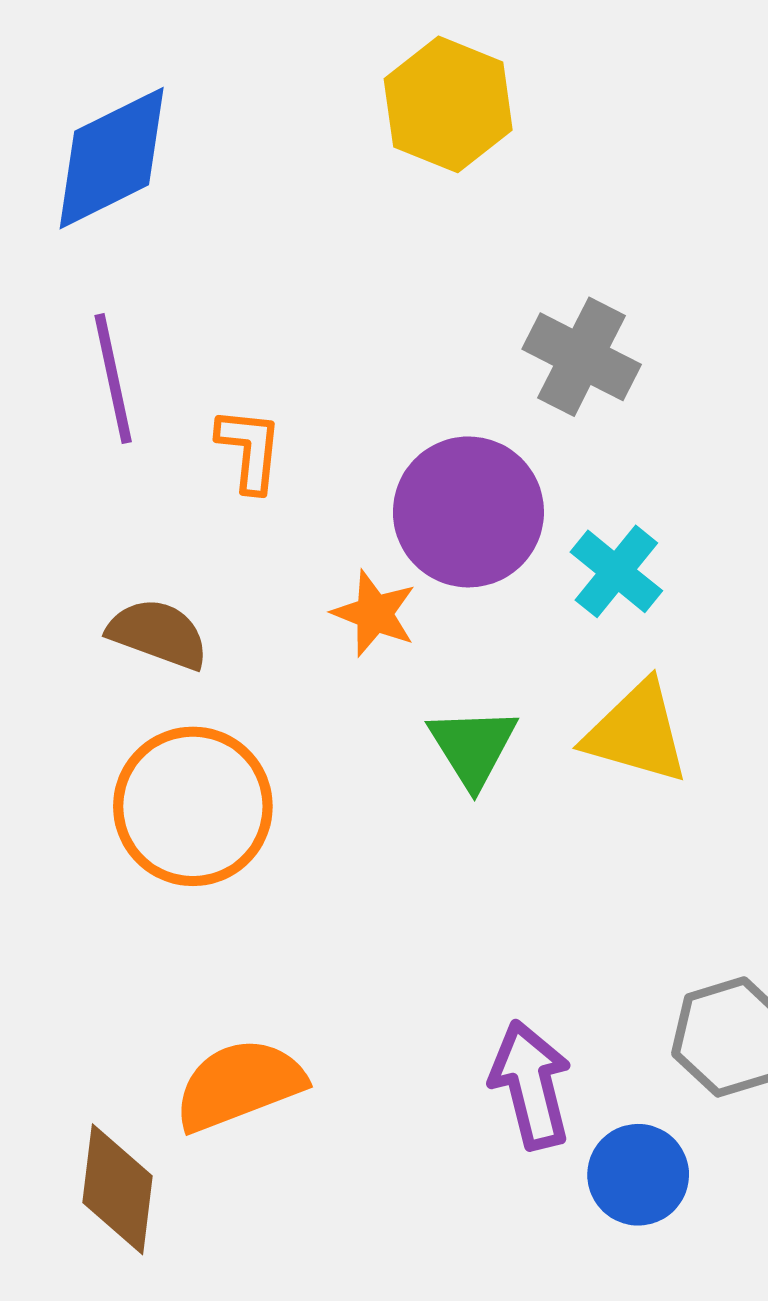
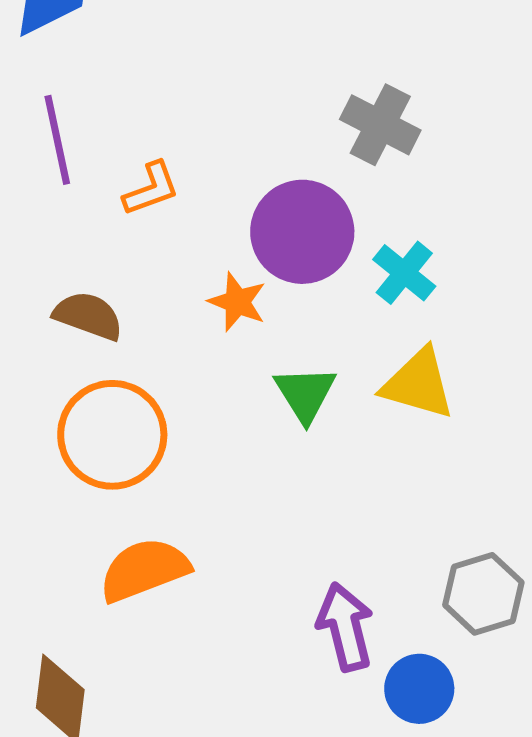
orange L-shape: (249, 450) -> (151, 189), turned 64
orange semicircle: (239, 1085) -> (144, 570), moved

